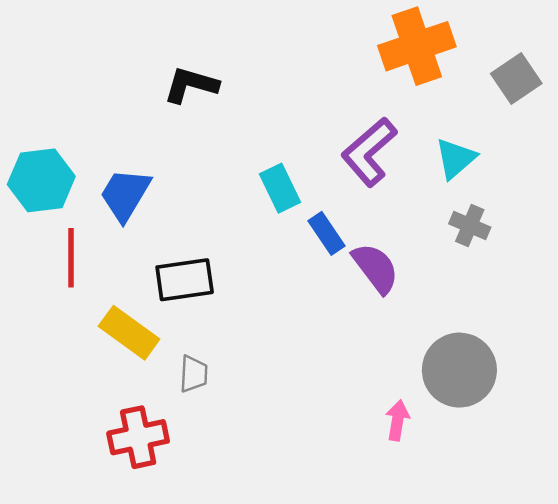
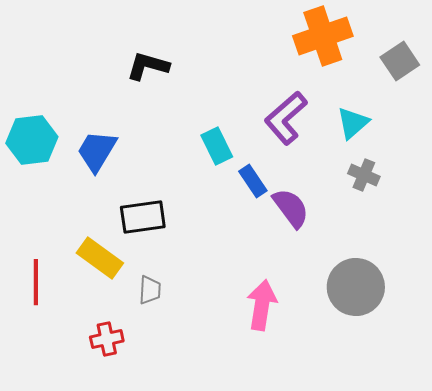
red line: (71, 258) -> (36, 282), moved
pink arrow: (397, 420) -> (262, 305), moved, size x1.6
red cross: (138, 437) -> (107, 339), size x0.7

